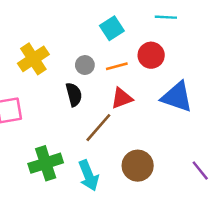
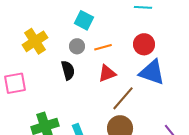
cyan square: (112, 28) -> (84, 20), moved, turned -30
red circle: (151, 55) -> (144, 44), moved
brown line: (98, 128) -> (123, 98), moved

